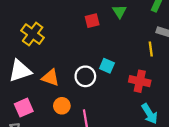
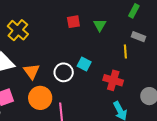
green triangle: (119, 11) -> (100, 25), moved
orange triangle: (50, 78) -> (31, 71), turned 30
orange circle: (62, 106) -> (40, 98), size x1.5

